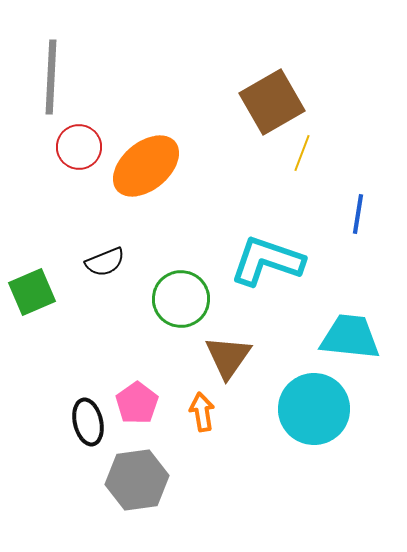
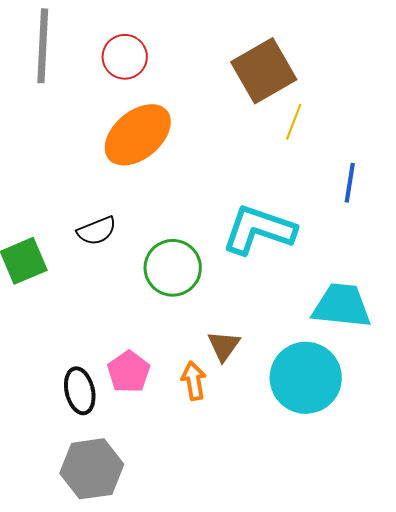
red circle: (79, 147) -> (125, 57), moved
brown triangle: (228, 357) -> (224, 346), moved, size x0.7
gray hexagon: (137, 480) -> (92, 469), moved

